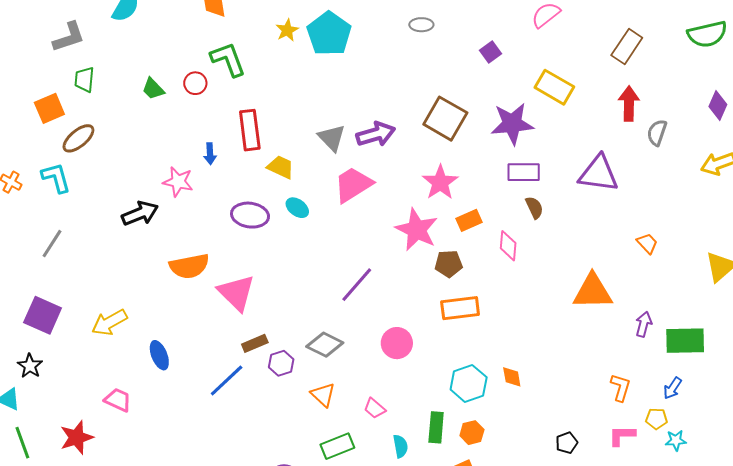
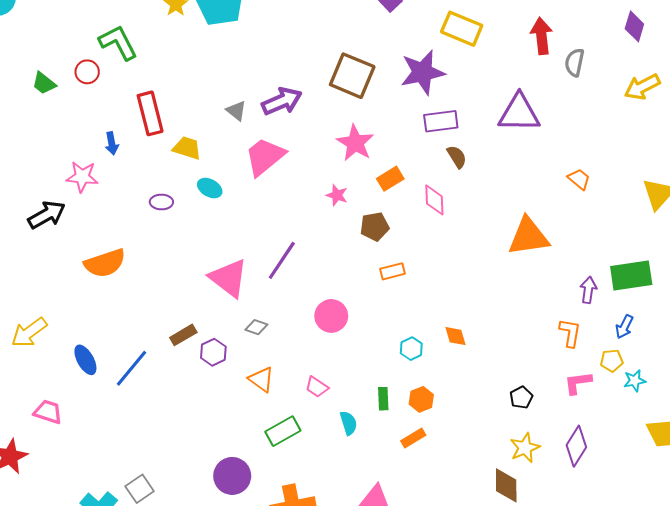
gray triangle: (332, 138) -> (236, 111), size x0.7
purple ellipse: (250, 215) -> (161, 202), size x0.6
pink star: (417, 230) -> (337, 195), size x0.5
pink triangle: (236, 293) -> (229, 278), moved
orange rectangle: (460, 308) -> (392, 271), size x0.6
purple arrow: (644, 324) -> (588, 290), moved
gray diamond: (325, 345) -> (256, 327), size x0.6
blue line: (227, 380) -> (132, 368), moved
cyan hexagon: (469, 383) -> (411, 349), size x0.6
green rectangle: (436, 427) -> (383, 399), size x0.7

